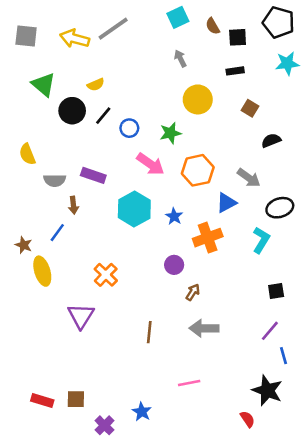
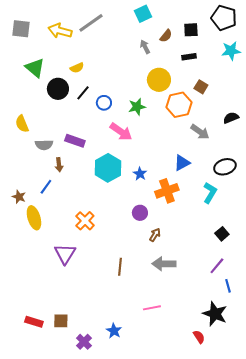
brown semicircle: (213, 26) -> (166, 36), moved, turned -112
black semicircle: (271, 141) -> (231, 118), moved
orange hexagon: (198, 170) -> (179, 105), moved
gray arrow: (249, 178) -> (200, 132), moved
black square: (276, 291) -> (222, 234), turned -32

